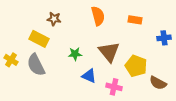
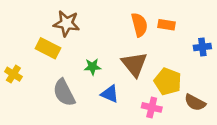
orange semicircle: (98, 16) -> (139, 25), moved
brown star: (54, 19) -> (67, 23), size x1.5
gray semicircle: (36, 65) -> (64, 93), moved
pink cross: (114, 87) -> (152, 107), moved

